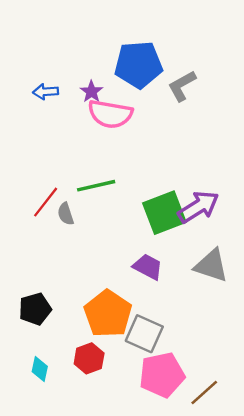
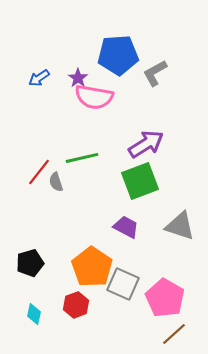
blue arrow: (46, 92) -> (39, 78), turned -30
purple arrow: (198, 207) -> (146, 144), moved
pink pentagon: (162, 375) -> (165, 298), moved, turned -30

